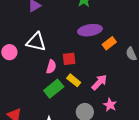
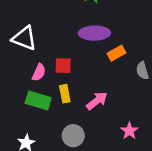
yellow rectangle: (74, 80) -> (65, 94), turned 32
green rectangle: (54, 89) -> (38, 101), turned 48
pink star: (110, 105) -> (129, 131), moved

